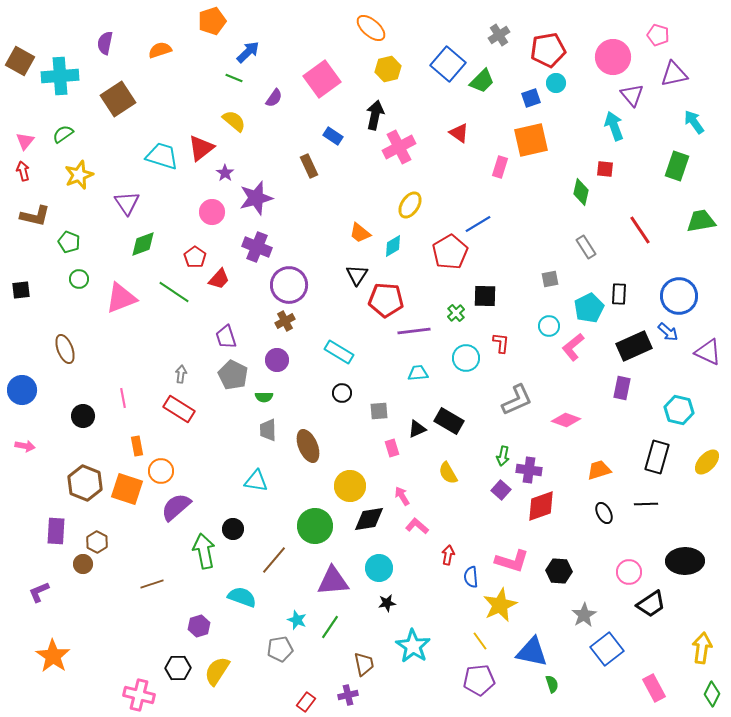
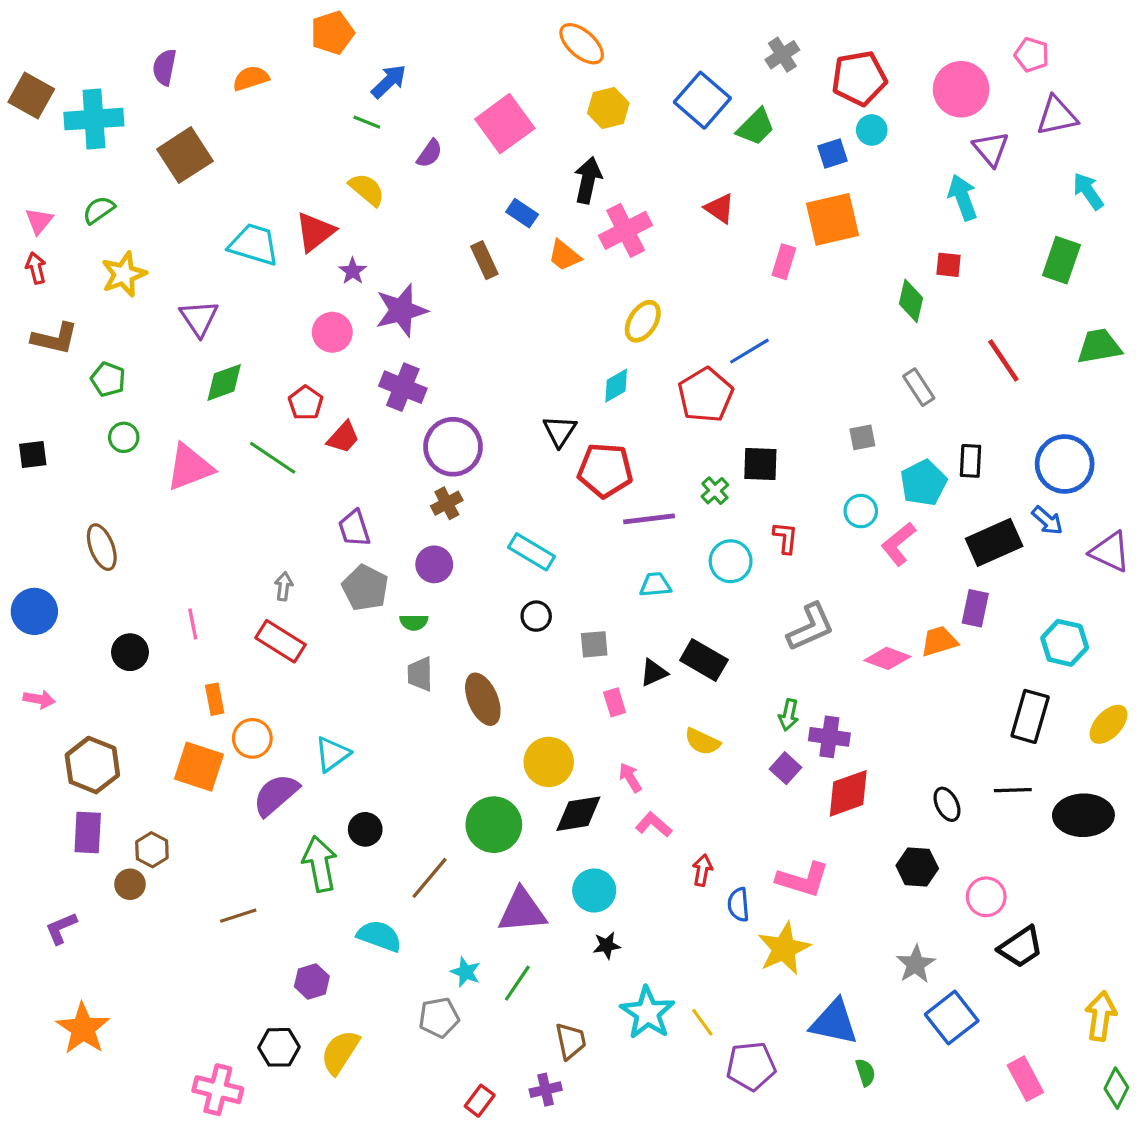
orange trapezoid: (360, 233) -> (564, 255), moved
orange trapezoid: (599, 470) -> (939, 641), moved
yellow semicircle: (448, 473) -> (702, 742), turned -35
cyan triangle: (256, 481) -> (332, 754), moved, turned -45
brown hexagon: (85, 483) -> (92, 765), moved
black ellipse: (685, 561) -> (1083, 815), moved
black hexagon: (559, 571) -> (917, 867), moved
yellow line: (480, 641) -> (702, 1022), moved

